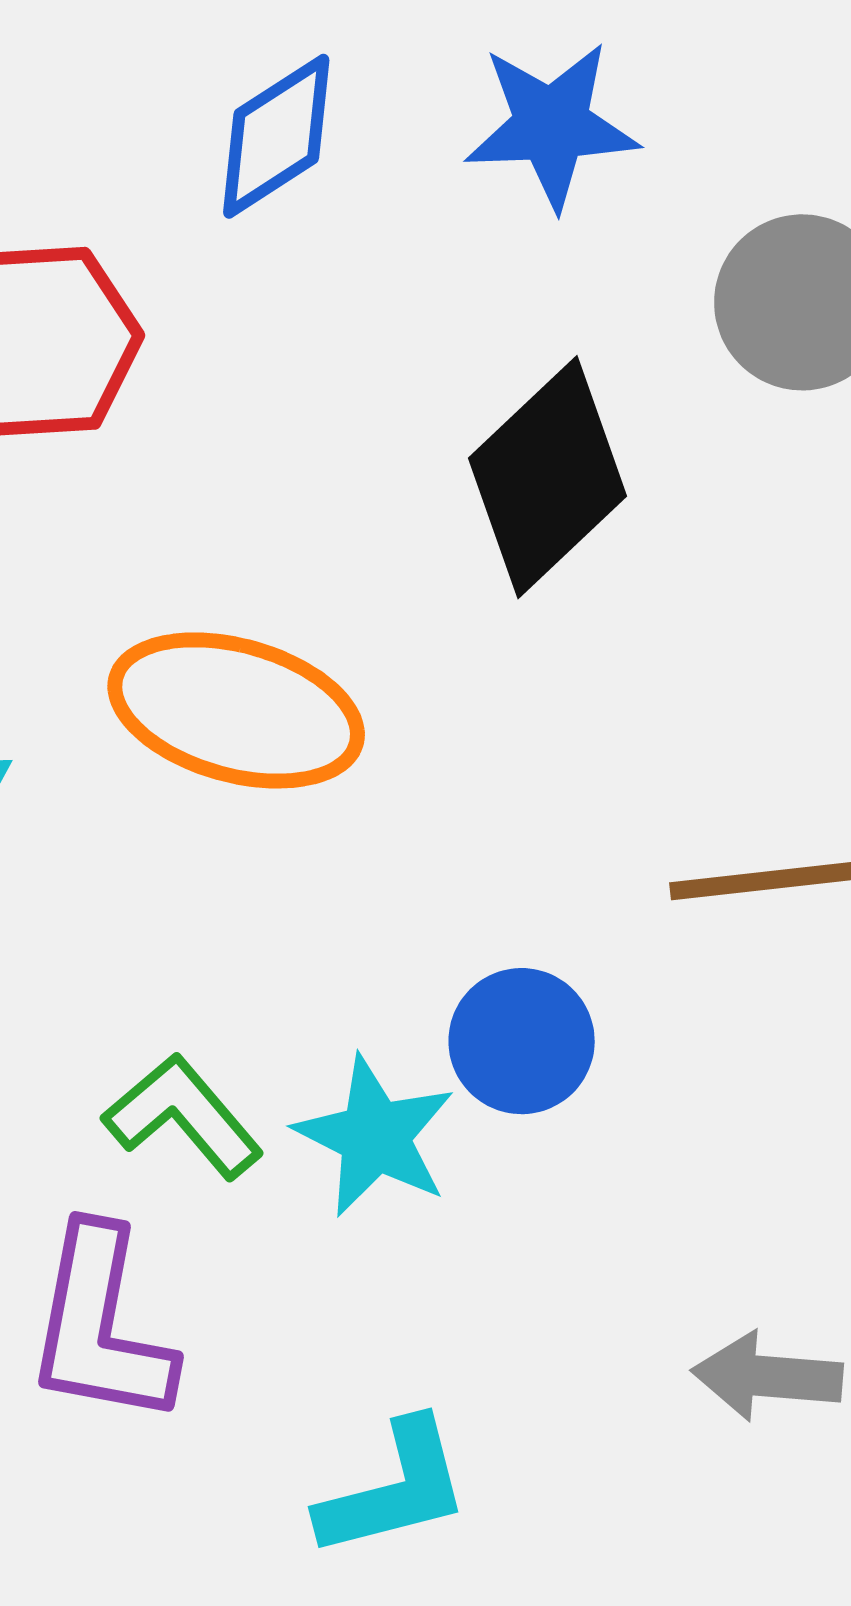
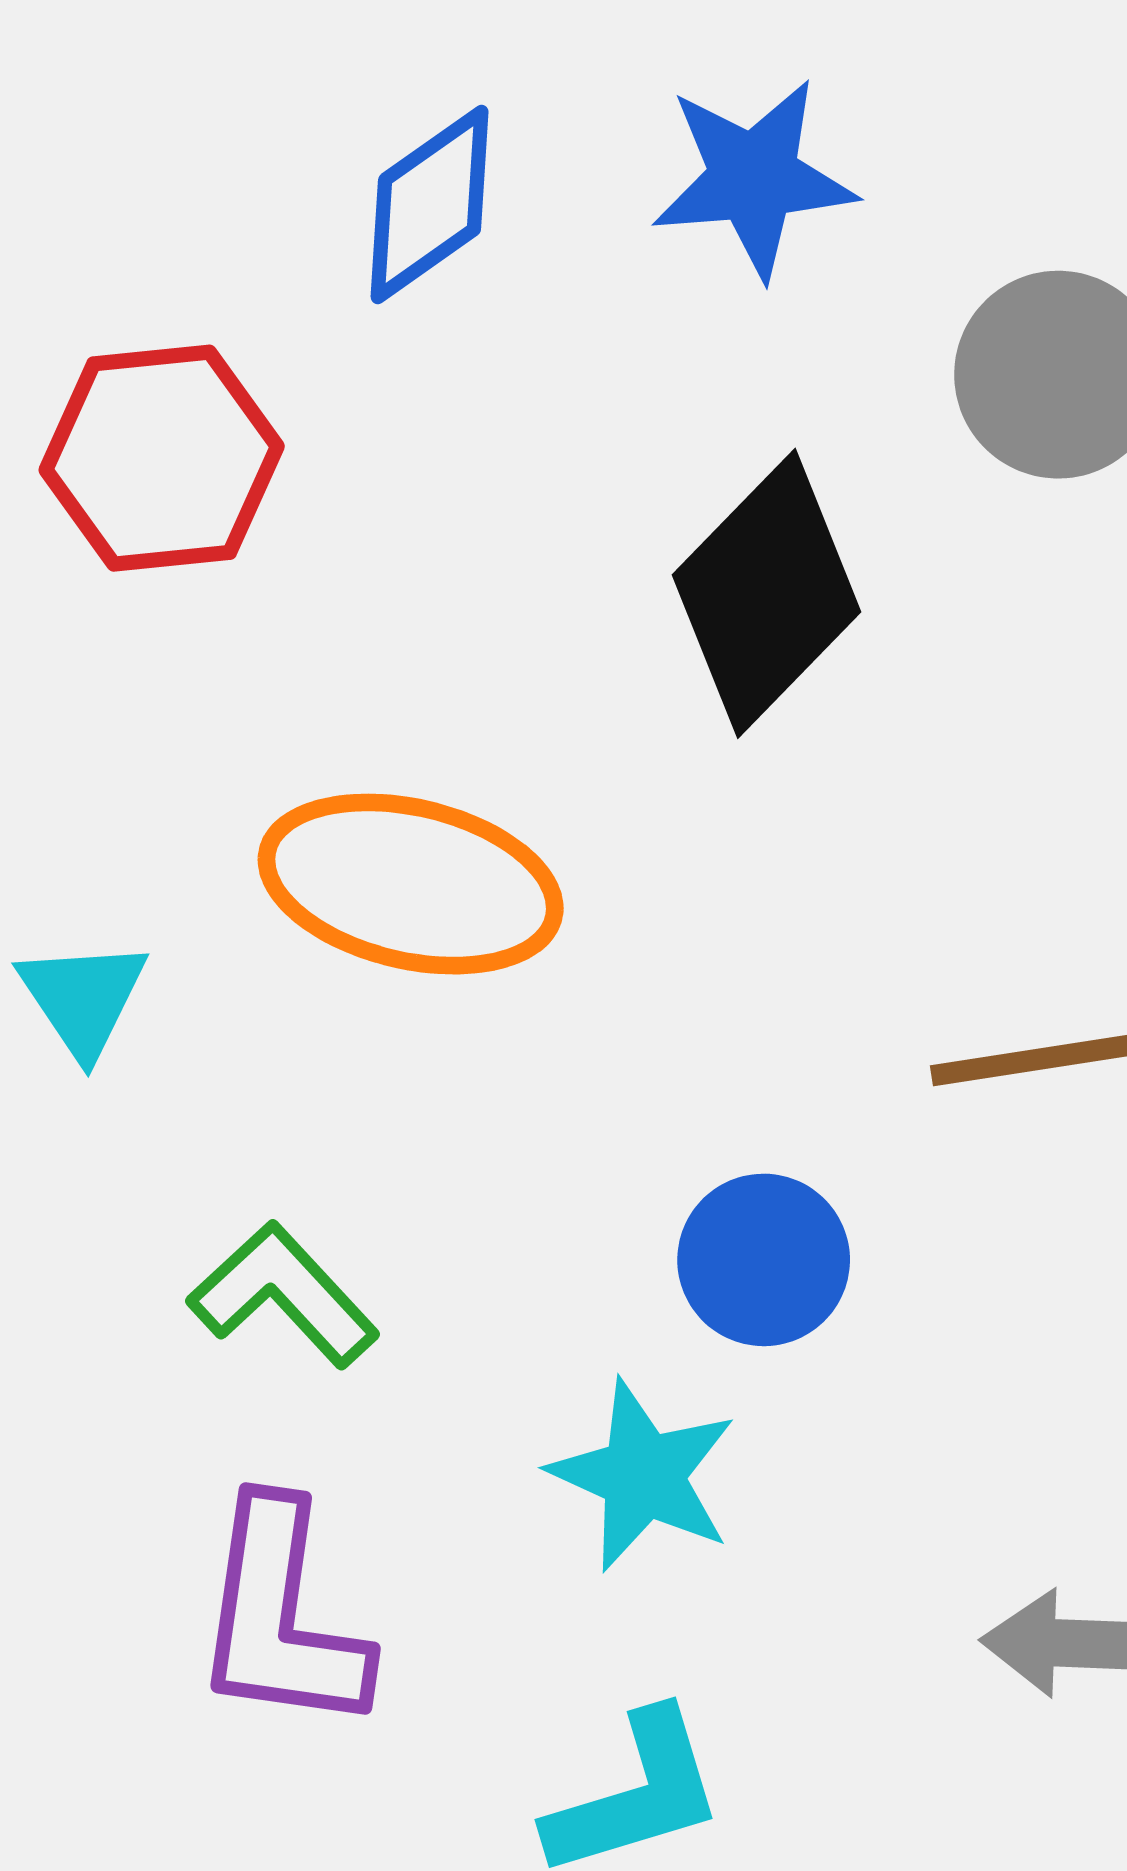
green L-shape: (183, 1116) -> (283, 1295), moved
cyan star: (375, 1136) -> (643, 1475), moved

